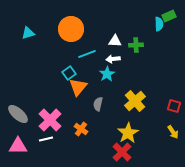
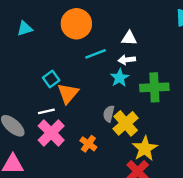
green cross: (136, 45) -> (154, 87), moved, size x1.6
cyan square: (69, 73) -> (51, 79), moved
orange triangle: (78, 87) -> (68, 93), moved
yellow cross: (135, 101) -> (126, 123), moved
white line: (46, 139) -> (46, 111), moved

